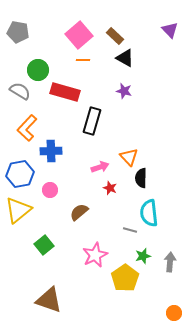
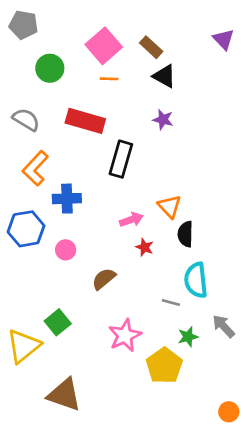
gray pentagon: (18, 32) -> (23, 25), moved
green circle: (38, 70) -> (50, 68), moved
yellow triangle: (18, 210) -> (23, 346), moved
gray arrow: (170, 262) -> (224, 326), moved, turned -48

